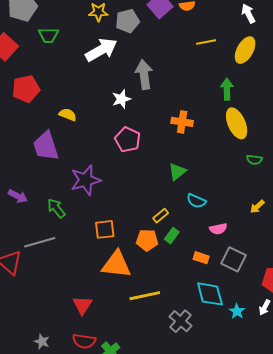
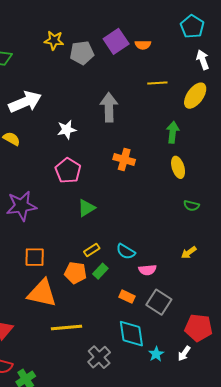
white arrow: (101, 50) -> (25, 102), moved
gray arrow: (144, 75) -> (109, 107), moved
yellow ellipse: (237, 123) -> (178, 167), size x0.7
green triangle: (177, 172) -> (86, 208), moved
cyan semicircle: (196, 201) -> (126, 252), moved

